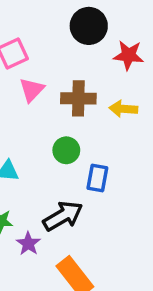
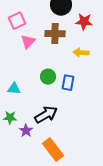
brown cross: (78, 98) -> (55, 34), moved
blue rectangle: (97, 178) -> (68, 83), moved

